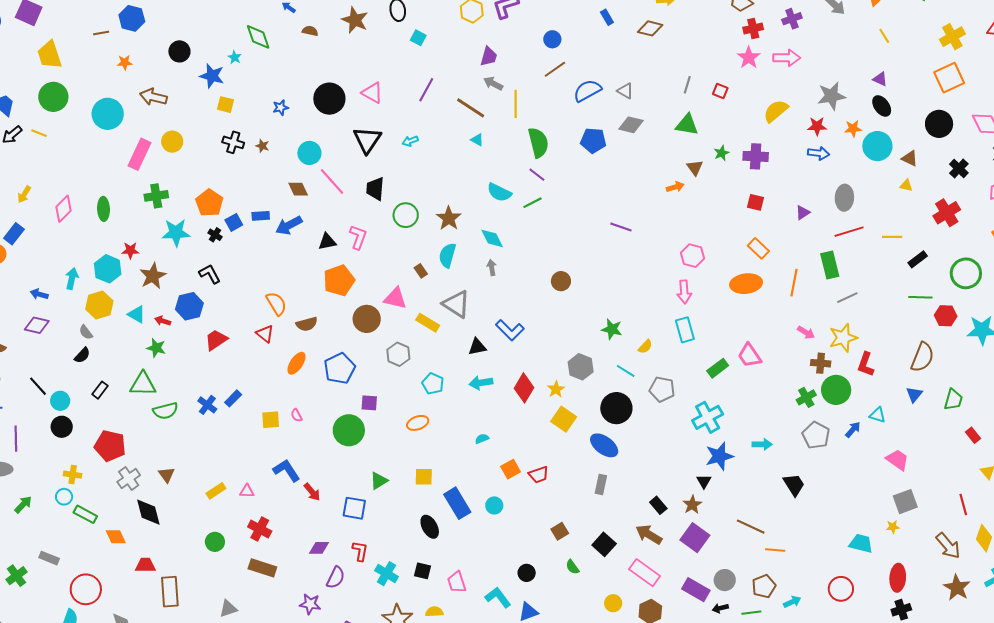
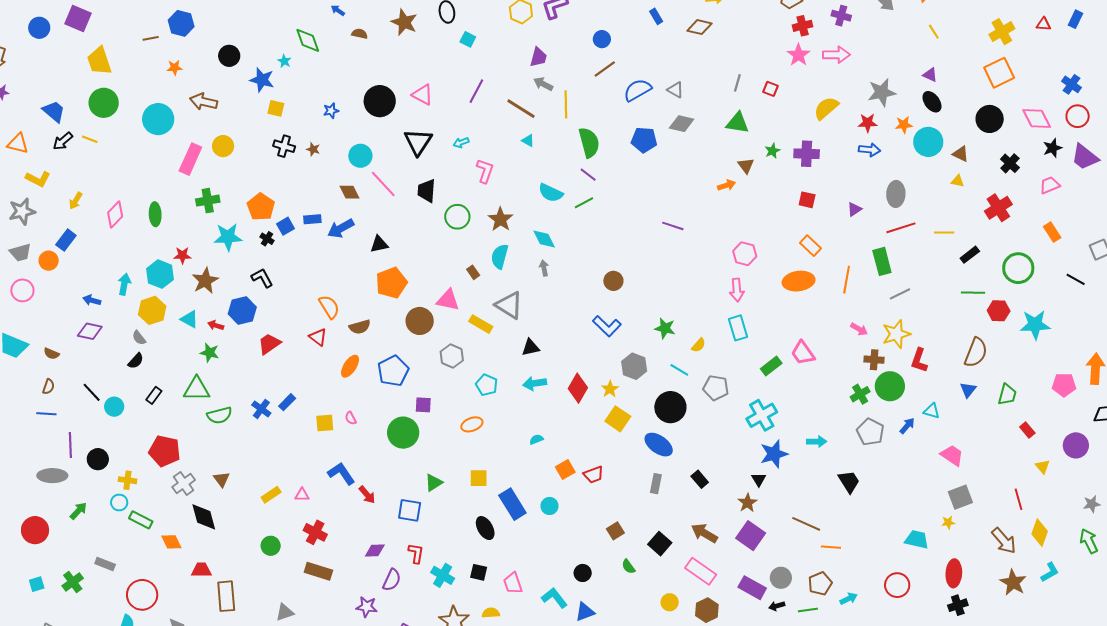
purple cross: (792, 19) -> (841, 16), turned 36
pink L-shape: (358, 237) -> (485, 171), moved
blue L-shape: (510, 330) -> (607, 326), moved
black circle: (62, 427) -> (98, 459), moved
black rectangle: (658, 505) -> (700, 479), moved

